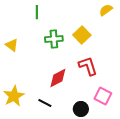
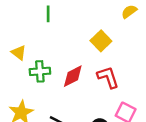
green cross: (54, 39) -> (40, 71), moved
red diamond: (58, 78) -> (73, 76), moved

